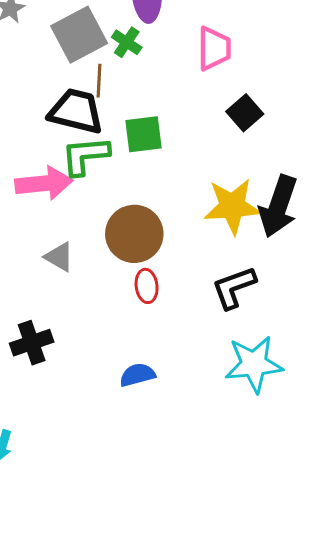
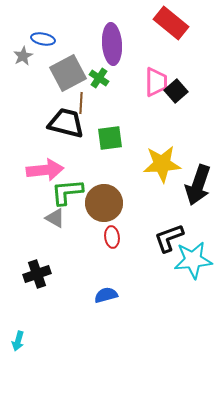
black square: (245, 113) -> (176, 91), moved
green L-shape: (85, 156) -> (67, 192), moved
yellow star: (232, 206) -> (162, 164), moved
cyan star: (254, 364) -> (193, 260), moved

